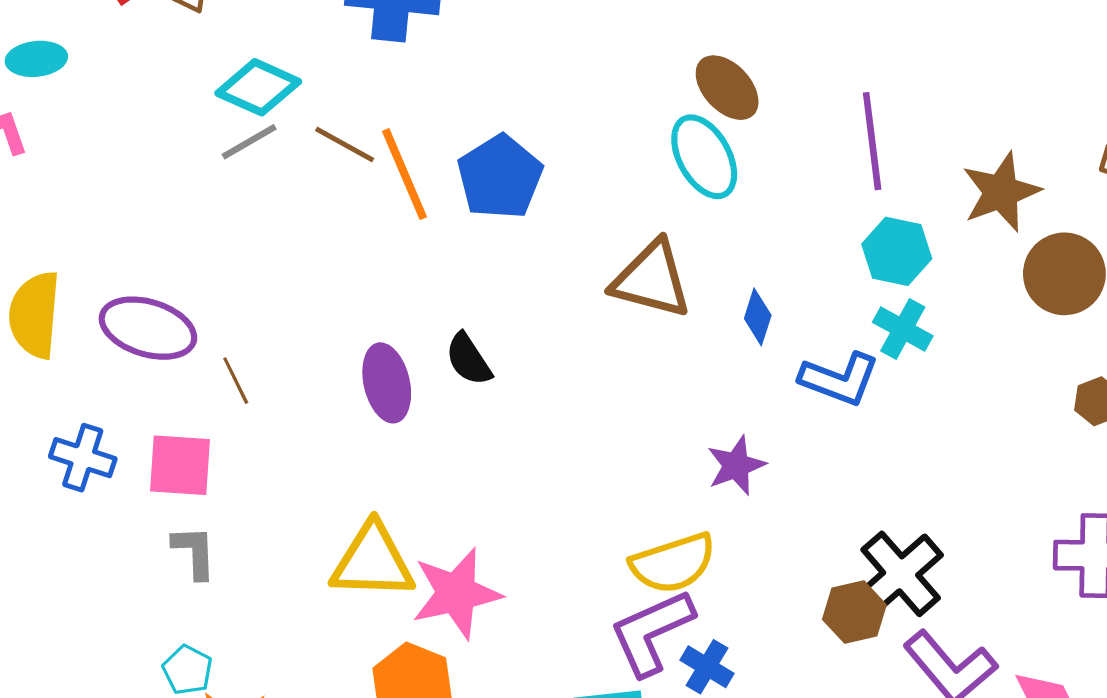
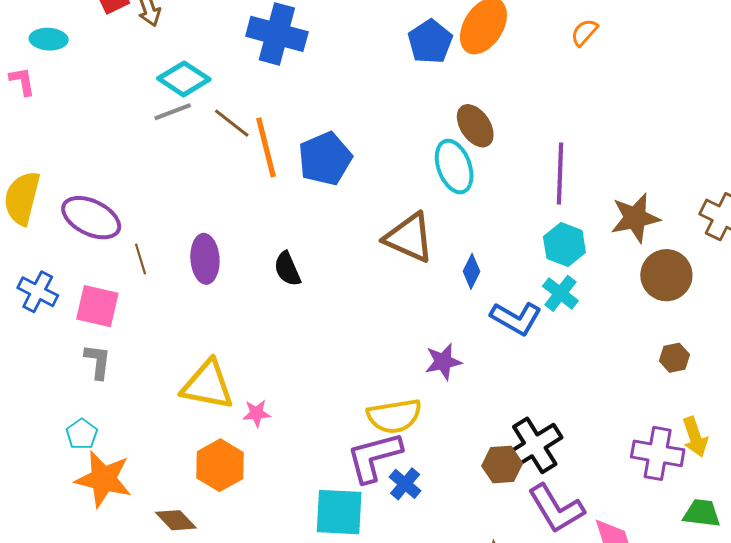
purple ellipse: (387, 383) -> (205, 259), moved
pink star: (456, 593) -> (257, 413), size x0.5

